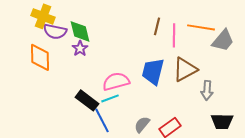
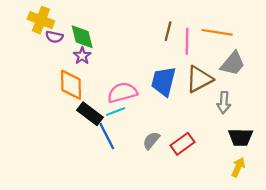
purple semicircle: (55, 31) -> (54, 37), size x0.7
gray trapezoid: (223, 40) -> (233, 64), moved
orange diamond: (40, 57) -> (71, 85), moved

